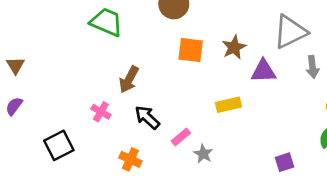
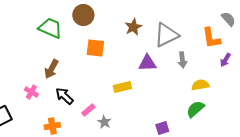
green trapezoid: (107, 22) -> (50, 28), moved
brown star: (234, 47) -> (133, 27), moved
orange cross: (130, 159) -> (52, 126), turned -35

